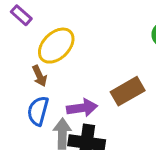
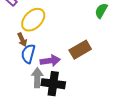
blue semicircle: (38, 111) -> (28, 54), moved

